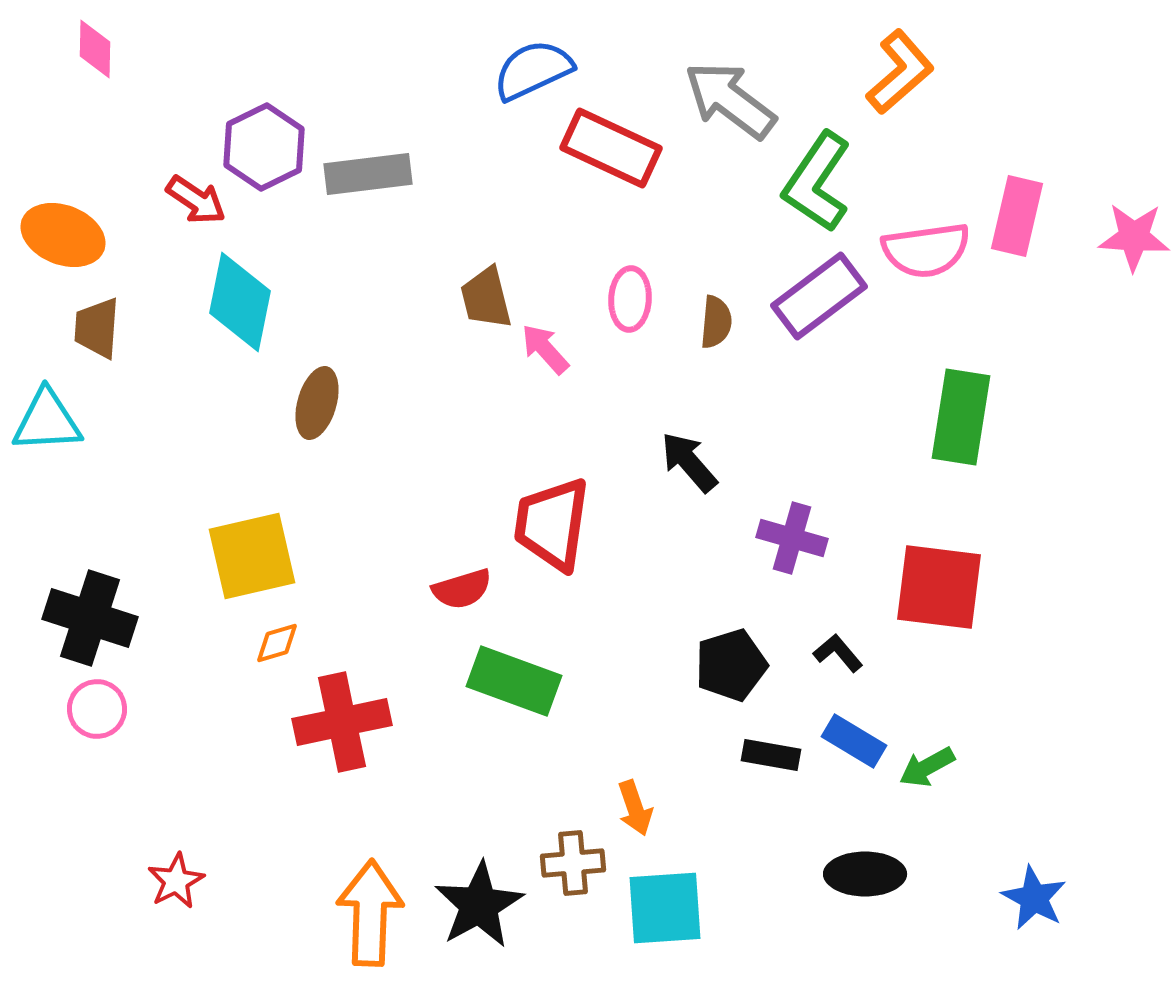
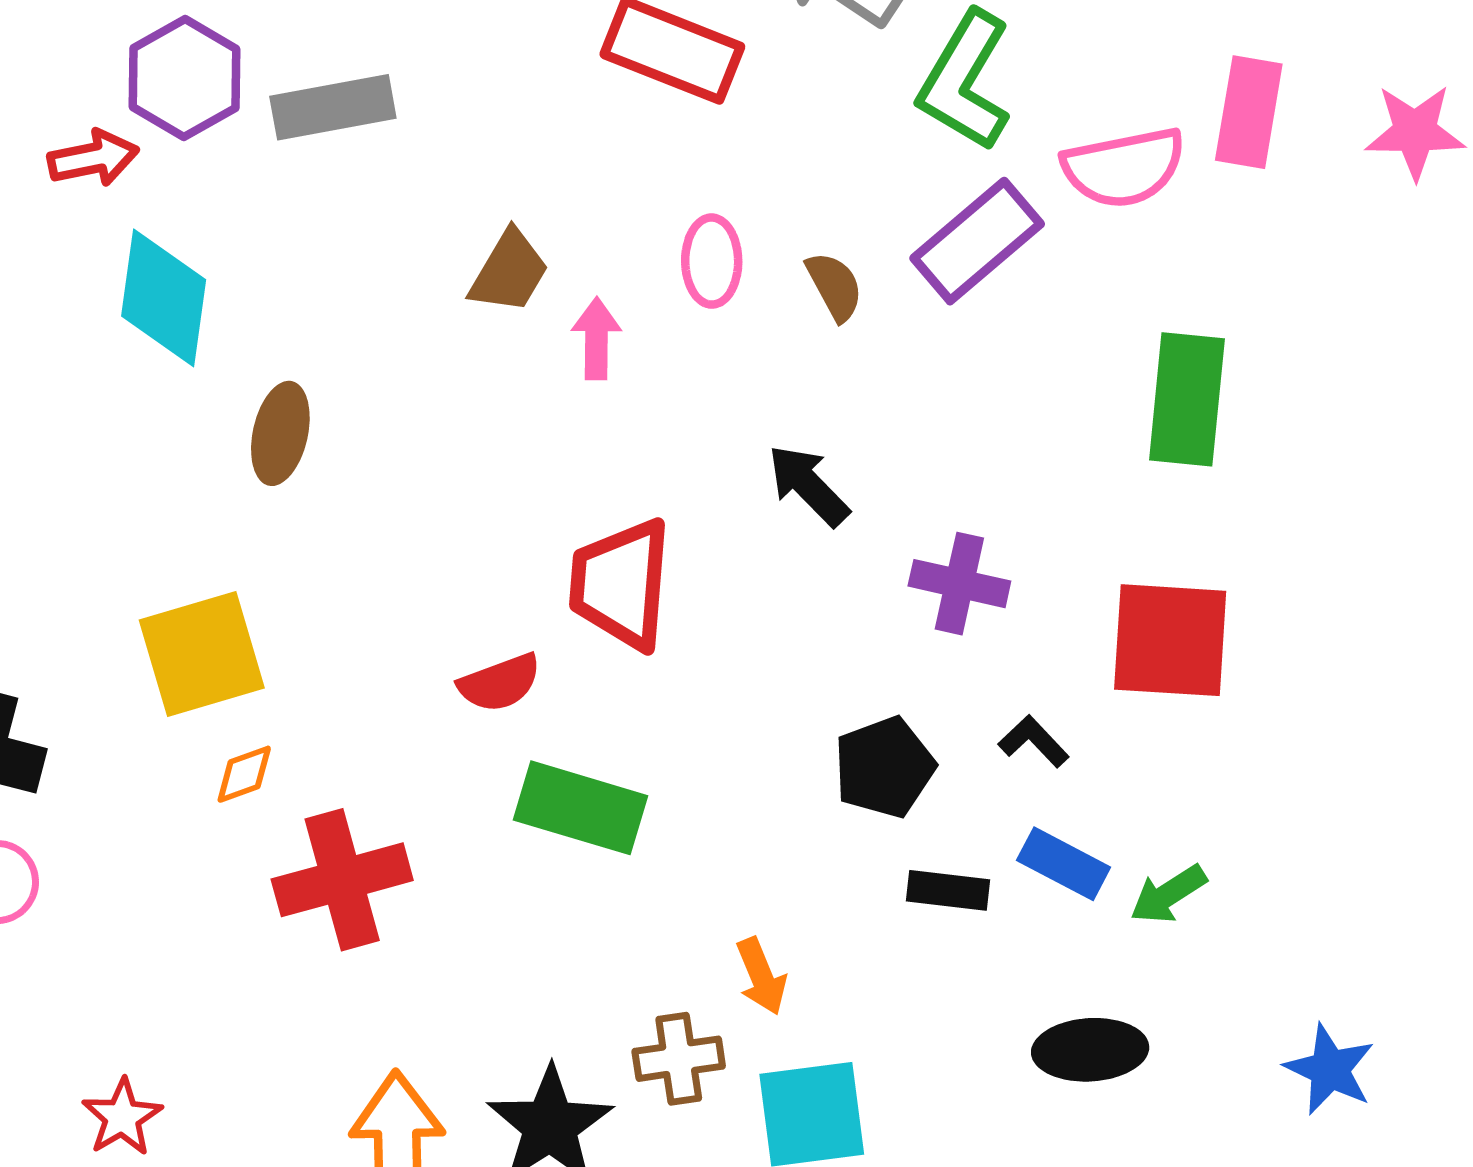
red arrow: (196, 200) -> (93, 158), turned -42
brown trapezoid: (486, 298) -> (509, 272), turned -132
brown semicircle: (716, 322) -> (835, 286), turned -30
pink arrow: (545, 349) -> (596, 338), turned 46

